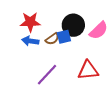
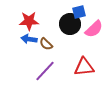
blue square: (64, 37) -> (79, 12), moved
brown semicircle: (52, 39) -> (46, 44), moved, turned 80

